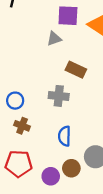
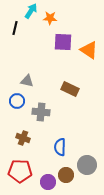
gray triangle: (54, 39) -> (27, 81), moved, turned 32
gray cross: (59, 96) -> (41, 112), moved
blue circle: (15, 101) -> (17, 101), moved

